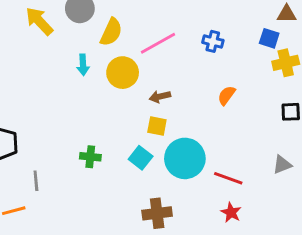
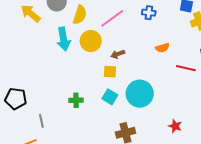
cyan arrow: (83, 65) -> (63, 39), size x1.6
orange semicircle: (226, 95) -> (162, 48), turned -136
yellow square: (157, 126) -> (110, 72), moved
red line: (228, 178) -> (186, 68), moved

